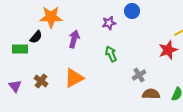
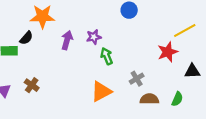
purple star: (109, 23) -> (94, 37), moved
orange triangle: (74, 78) -> (101, 92), moved

